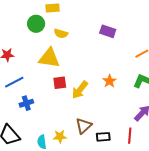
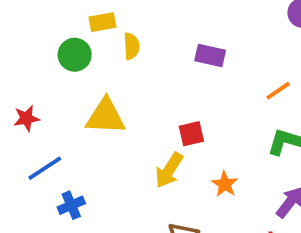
yellow semicircle: (61, 33) -> (132, 46), moved, turned -104
orange star: (109, 81) -> (225, 184), moved
red square: (60, 83) -> (191, 134), moved

